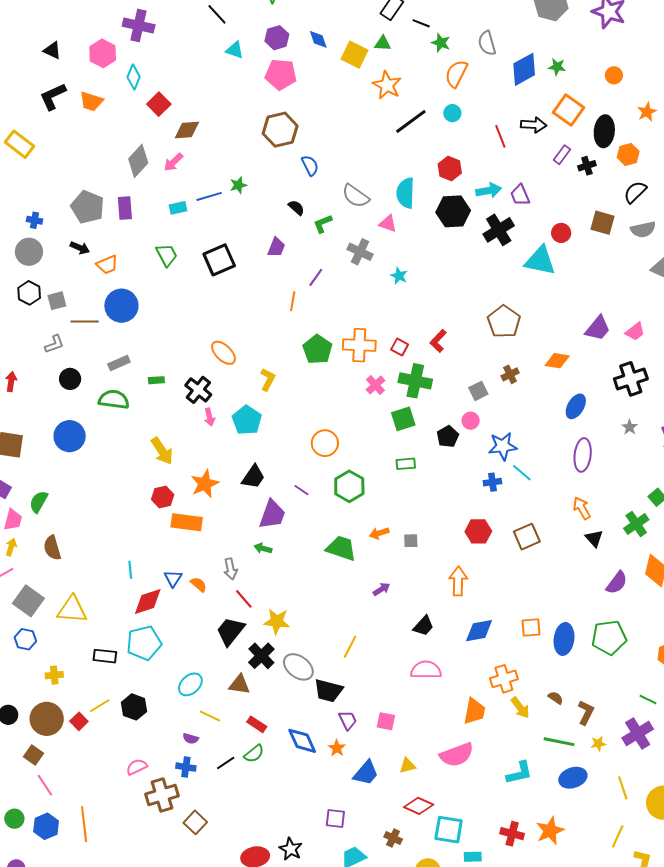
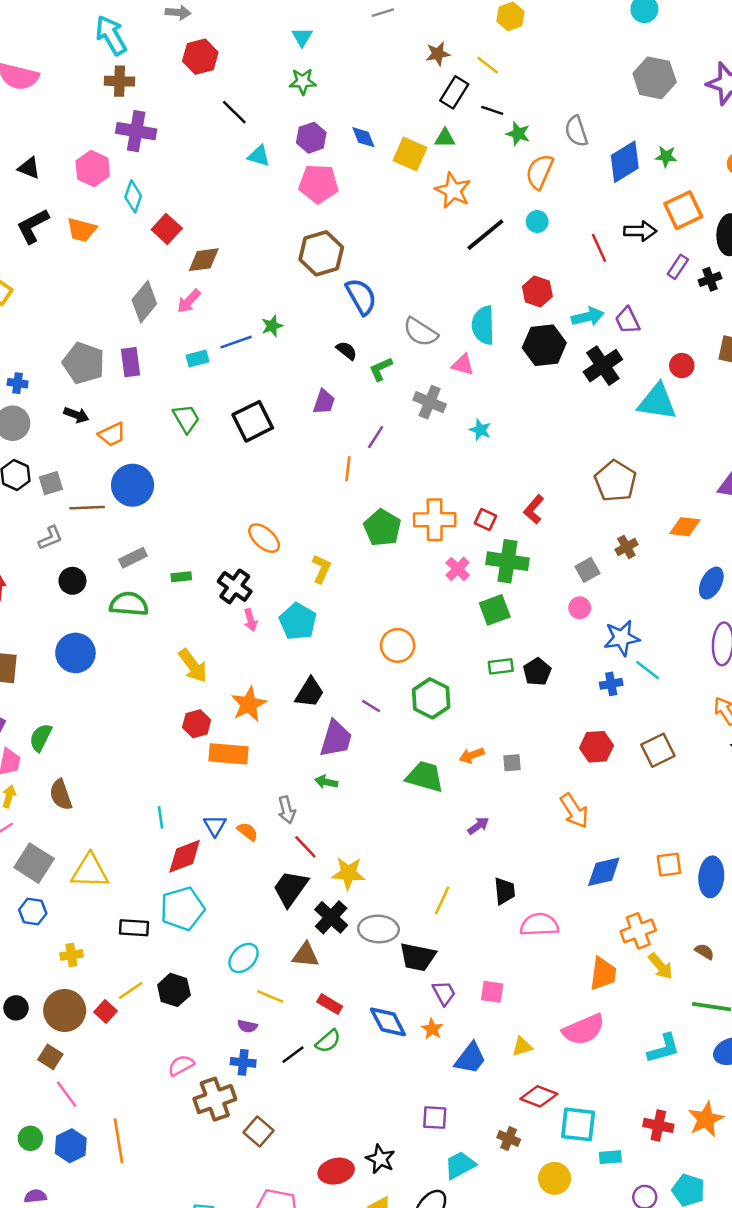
orange square: (568, 110) -> (683, 210), turned 32
blue semicircle: (310, 165) -> (361, 297), size x1.4
black pentagon: (448, 436) -> (537, 672), moved
orange arrow: (458, 581) -> (574, 811), turned 148
black trapezoid: (424, 626) -> (505, 891), moved, turned -45
gray ellipse: (298, 667) -> (378, 929), turned -32

